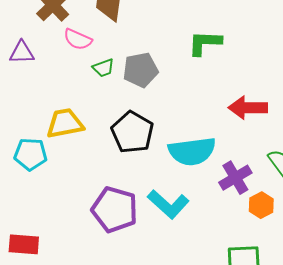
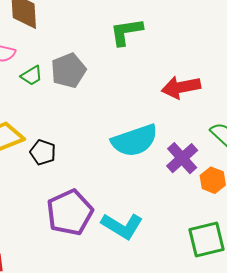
black pentagon: (132, 132) -> (43, 152), moved, size x0.6
cyan L-shape: (168, 204) -> (122, 226), moved
purple pentagon: (115, 210) -> (70, 212), turned -30

